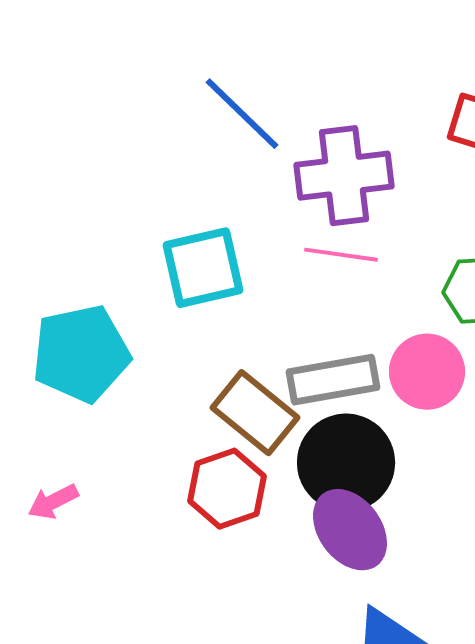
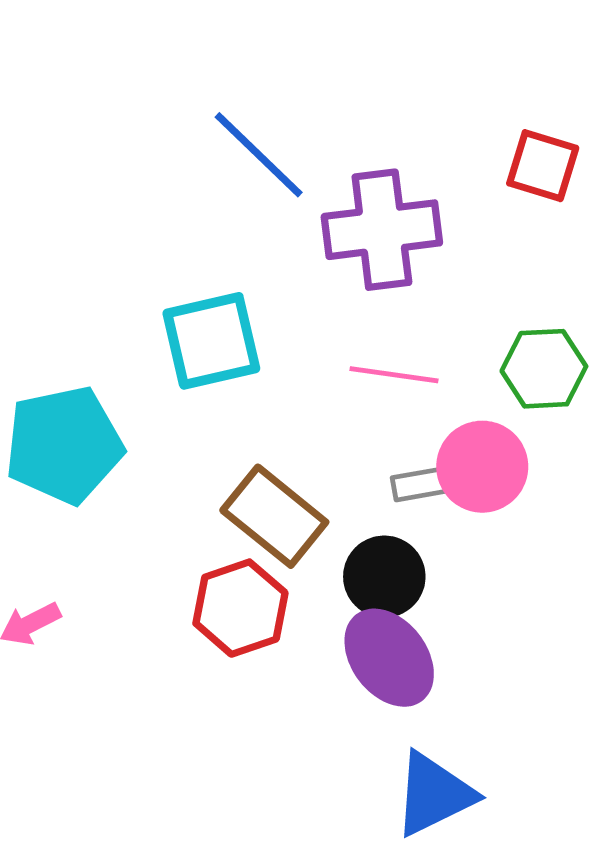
pink line: (341, 255) -> (394, 375), moved
gray rectangle: (333, 380) -> (424, 484), moved, size x0.6
black circle: (346, 463) -> (384, 577), size x0.7

